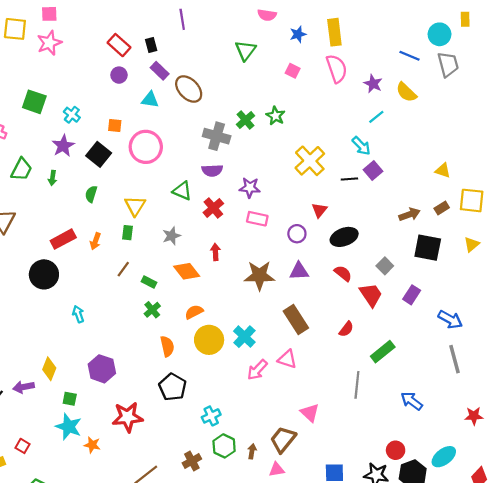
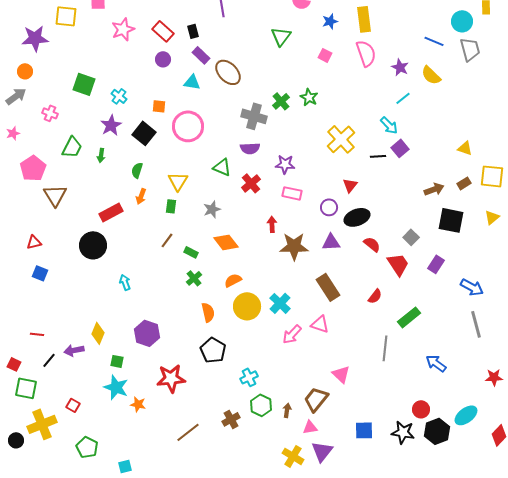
pink star: (49, 43) -> (123, 29), moved
black ellipse: (344, 237) -> (357, 217), moved
orange arrow: (95, 241) -> (141, 196), moved
red arrow: (215, 252) -> (272, 224), moved

